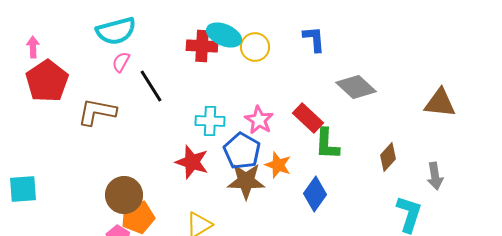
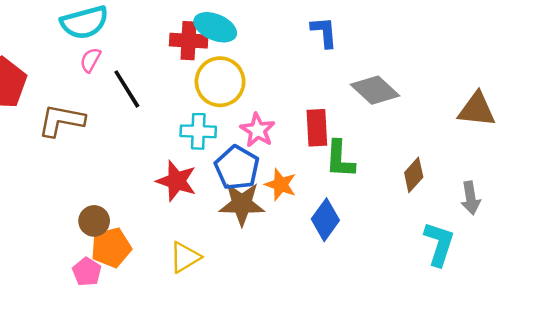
yellow circle: (255, 47) -> (220, 82), moved, size x1.4
red rectangle: (308, 118) -> (317, 128), turned 44
brown circle: (124, 195) -> (94, 221), size x0.7

